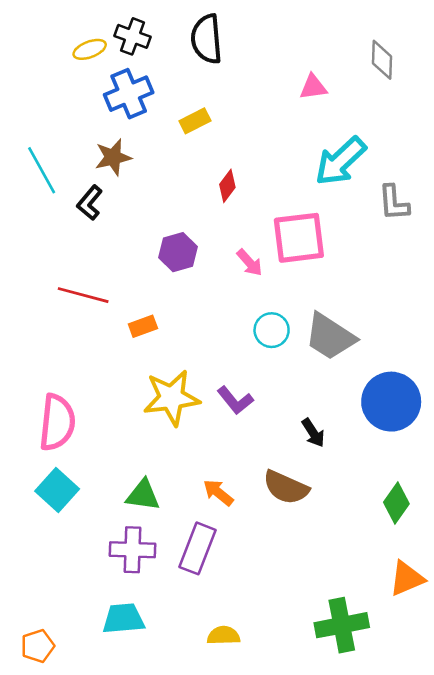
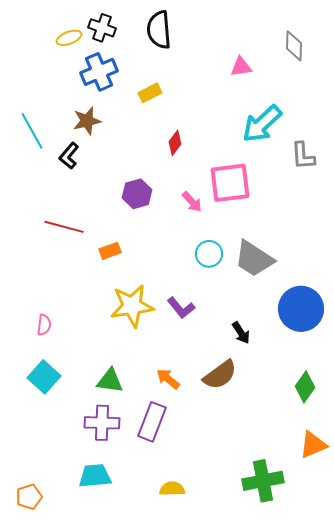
pink semicircle: (57, 422) -> (44, 325), size x0.5
brown semicircle: (286, 487) -> (220, 375), turned -60

